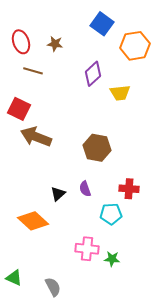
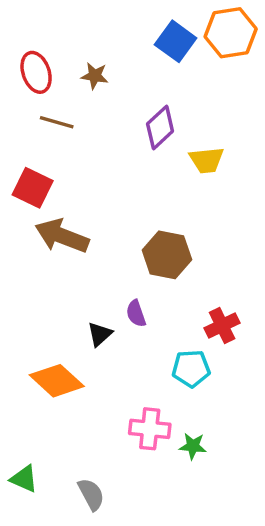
orange hexagon: (135, 46) -> (231, 33), moved
purple semicircle: (85, 189) -> (136, 313), moved
red cross: (129, 189) -> (222, 326), turned -30

